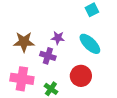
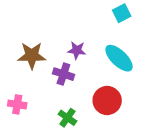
pink cross: (22, 79) -> (17, 104), moved, size x0.6

